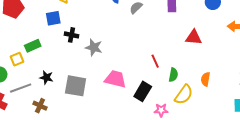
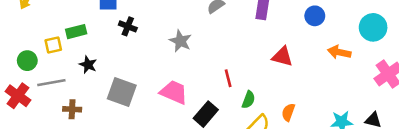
gray star: (94, 47) -> (180, 41), moved
black star: (46, 77) -> (88, 65), moved
brown cross: (40, 106) -> (72, 109), turned -32

